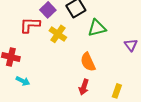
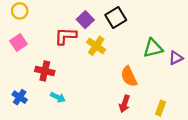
green triangle: (97, 28) -> (153, 48), moved
purple triangle: (131, 45) -> (176, 58), turned 40

